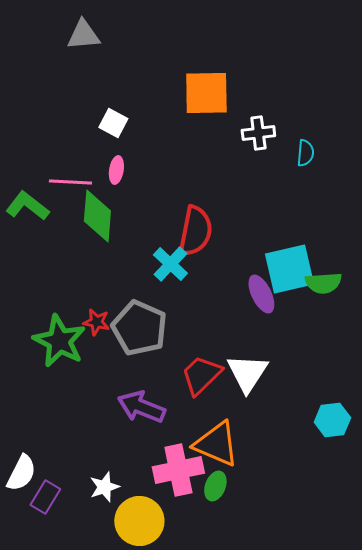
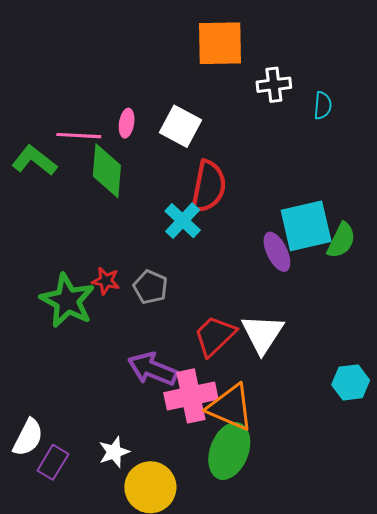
white square: (113, 123) -> (181, 126), moved, size x1.4
green semicircle: (323, 283) -> (341, 240), turned -60
gray pentagon: (139, 328) -> (150, 287), size x0.6
pink cross: (178, 470) -> (191, 396), moved
green ellipse: (215, 486) -> (229, 451), size x1.8

